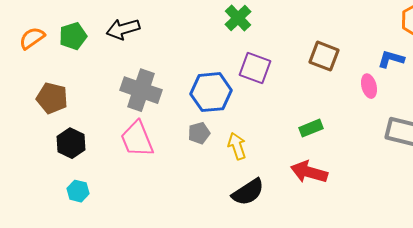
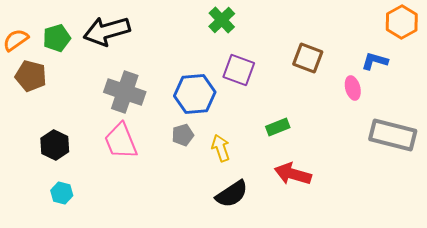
black arrow: (123, 29) -> (107, 31), size x1.4
brown pentagon: (52, 98) -> (31, 76), moved
green rectangle: (311, 128) -> (278, 127), moved

